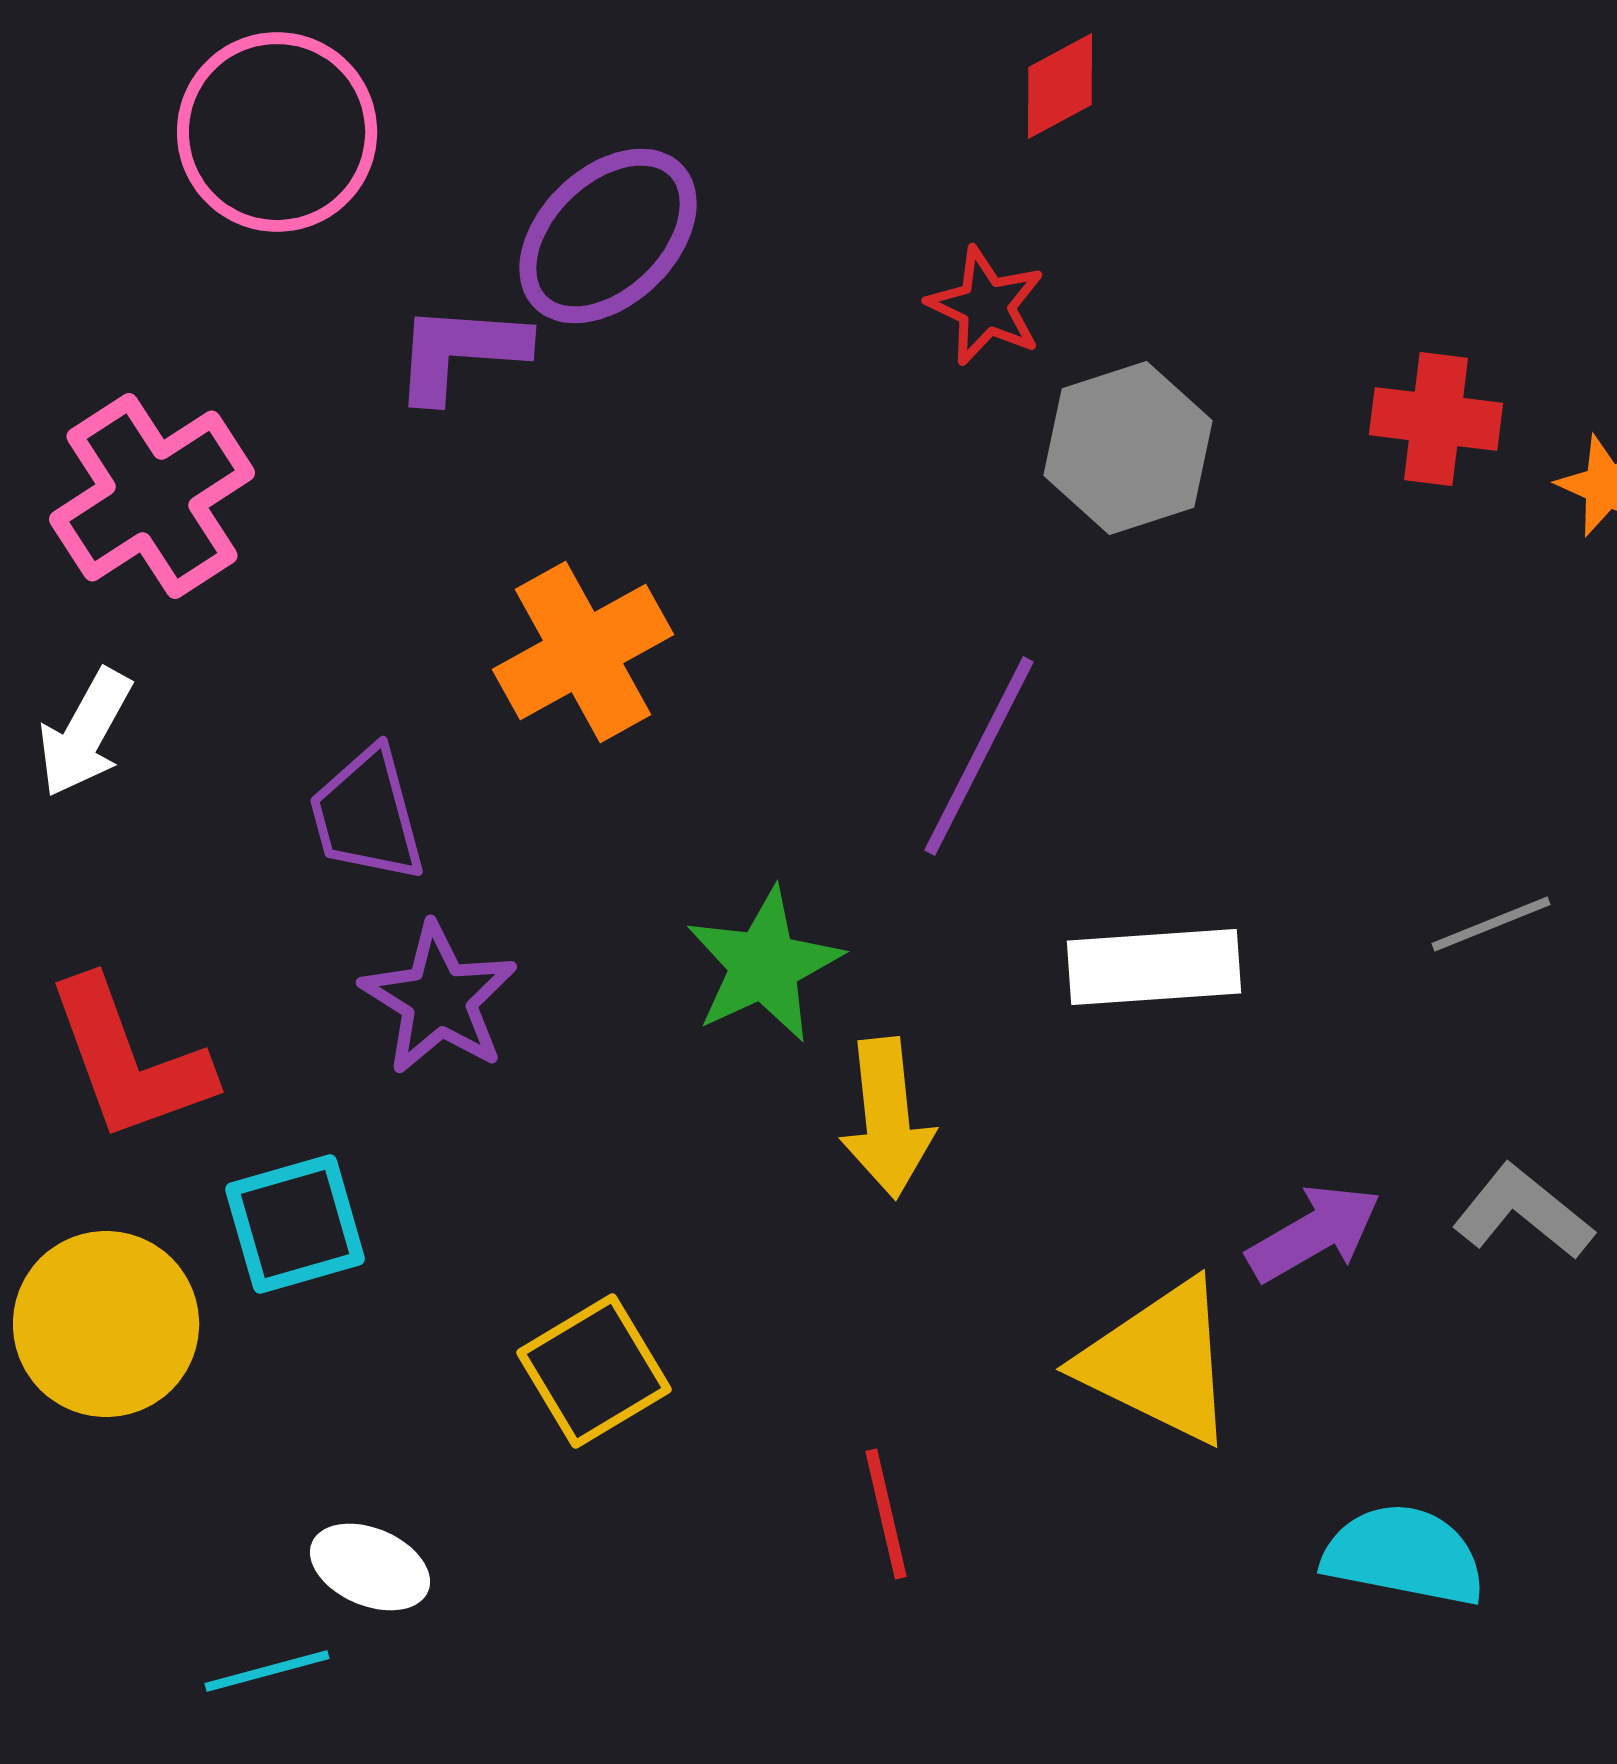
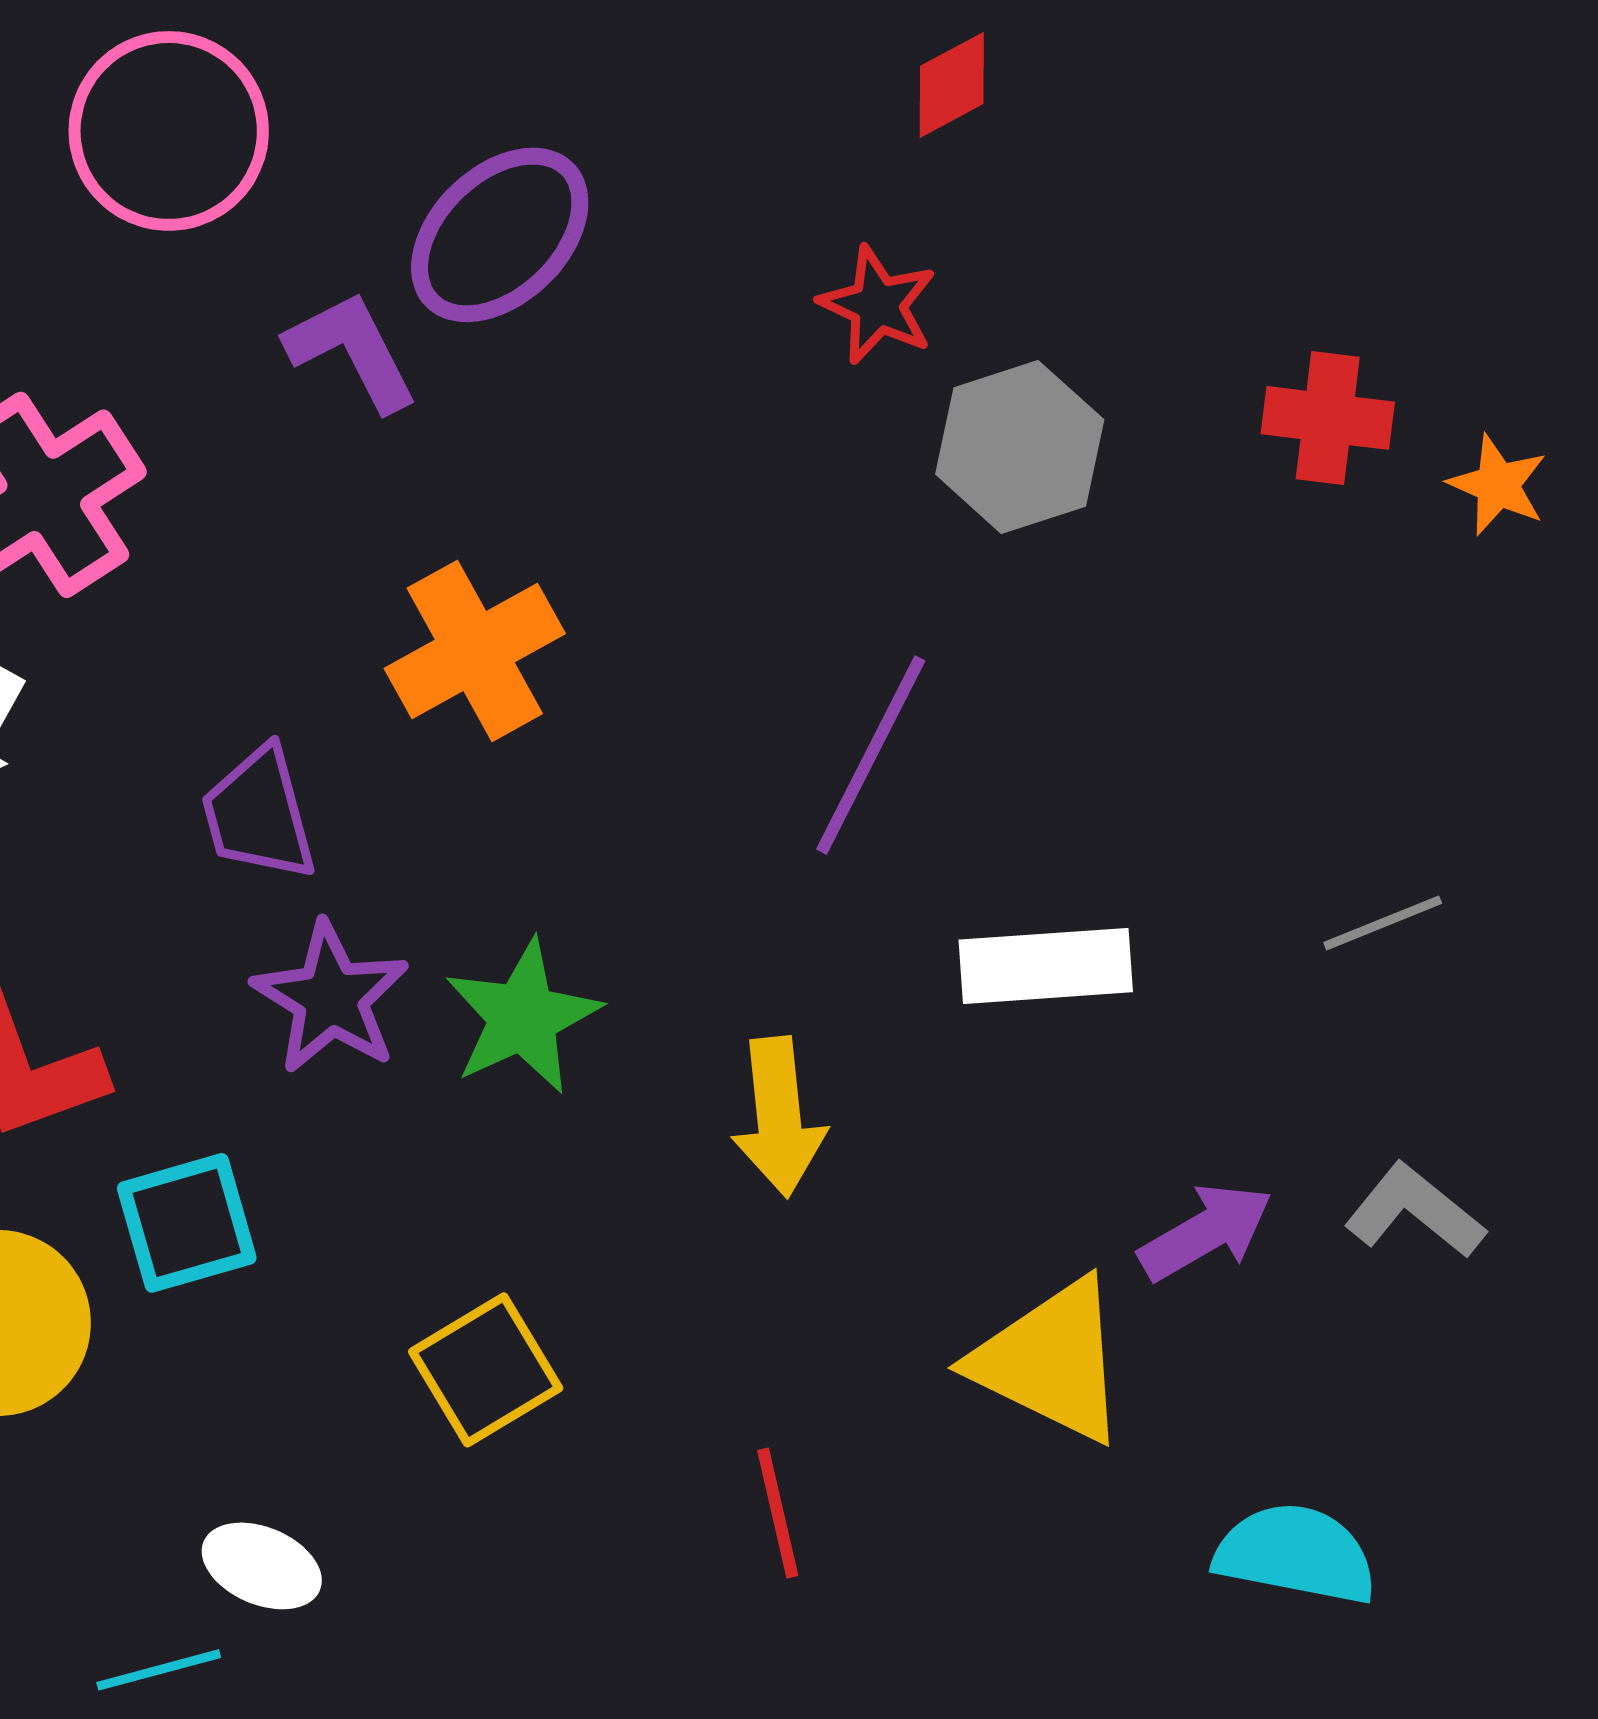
purple L-shape: (460, 352) -> (352, 351), turned 59
green star: (764, 965) -> (523, 1017), moved

